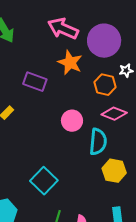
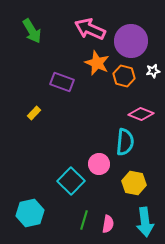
orange hexagon: (105, 85) -> (124, 76), moved
pink circle: (72, 121) -> (99, 164), moved
yellow hexagon: (114, 171) -> (134, 183), moved

